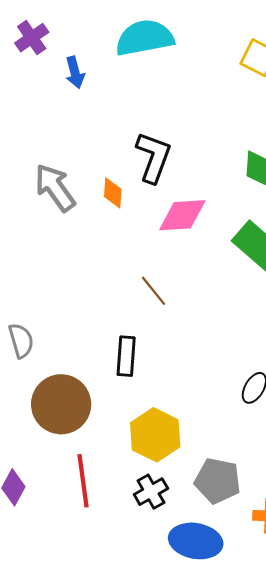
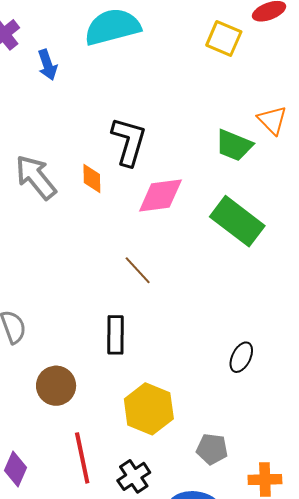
brown circle: (61, 404) -> (56, 386), size x0.7
gray pentagon: (218, 481) -> (212, 449), size x0.7
black cross: (151, 492) -> (134, 476), moved

